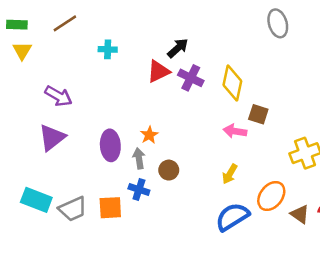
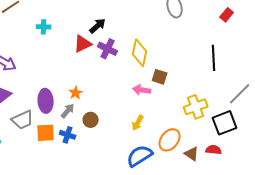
gray arrow: (139, 158) -> (68, 111), turned 49
orange square: (110, 208) -> (46, 133), moved
gray trapezoid: (73, 209) -> (23, 120), moved

